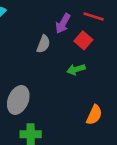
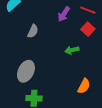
red square: (83, 40) -> (88, 29), moved
gray semicircle: (43, 44) -> (33, 31), moved

